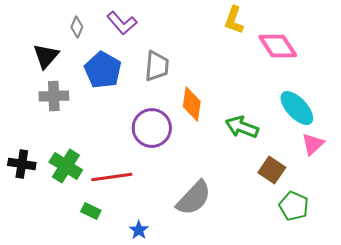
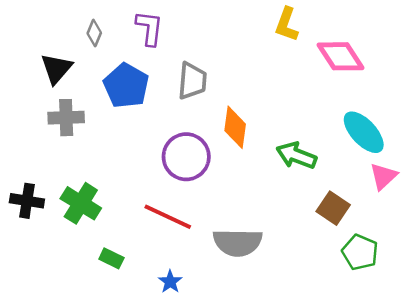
purple L-shape: (122, 23) -> (149, 28), turned -132
red line: (112, 177) -> (168, 217), moved, turned 33
gray semicircle: (194, 198) -> (238, 242), turned 48

